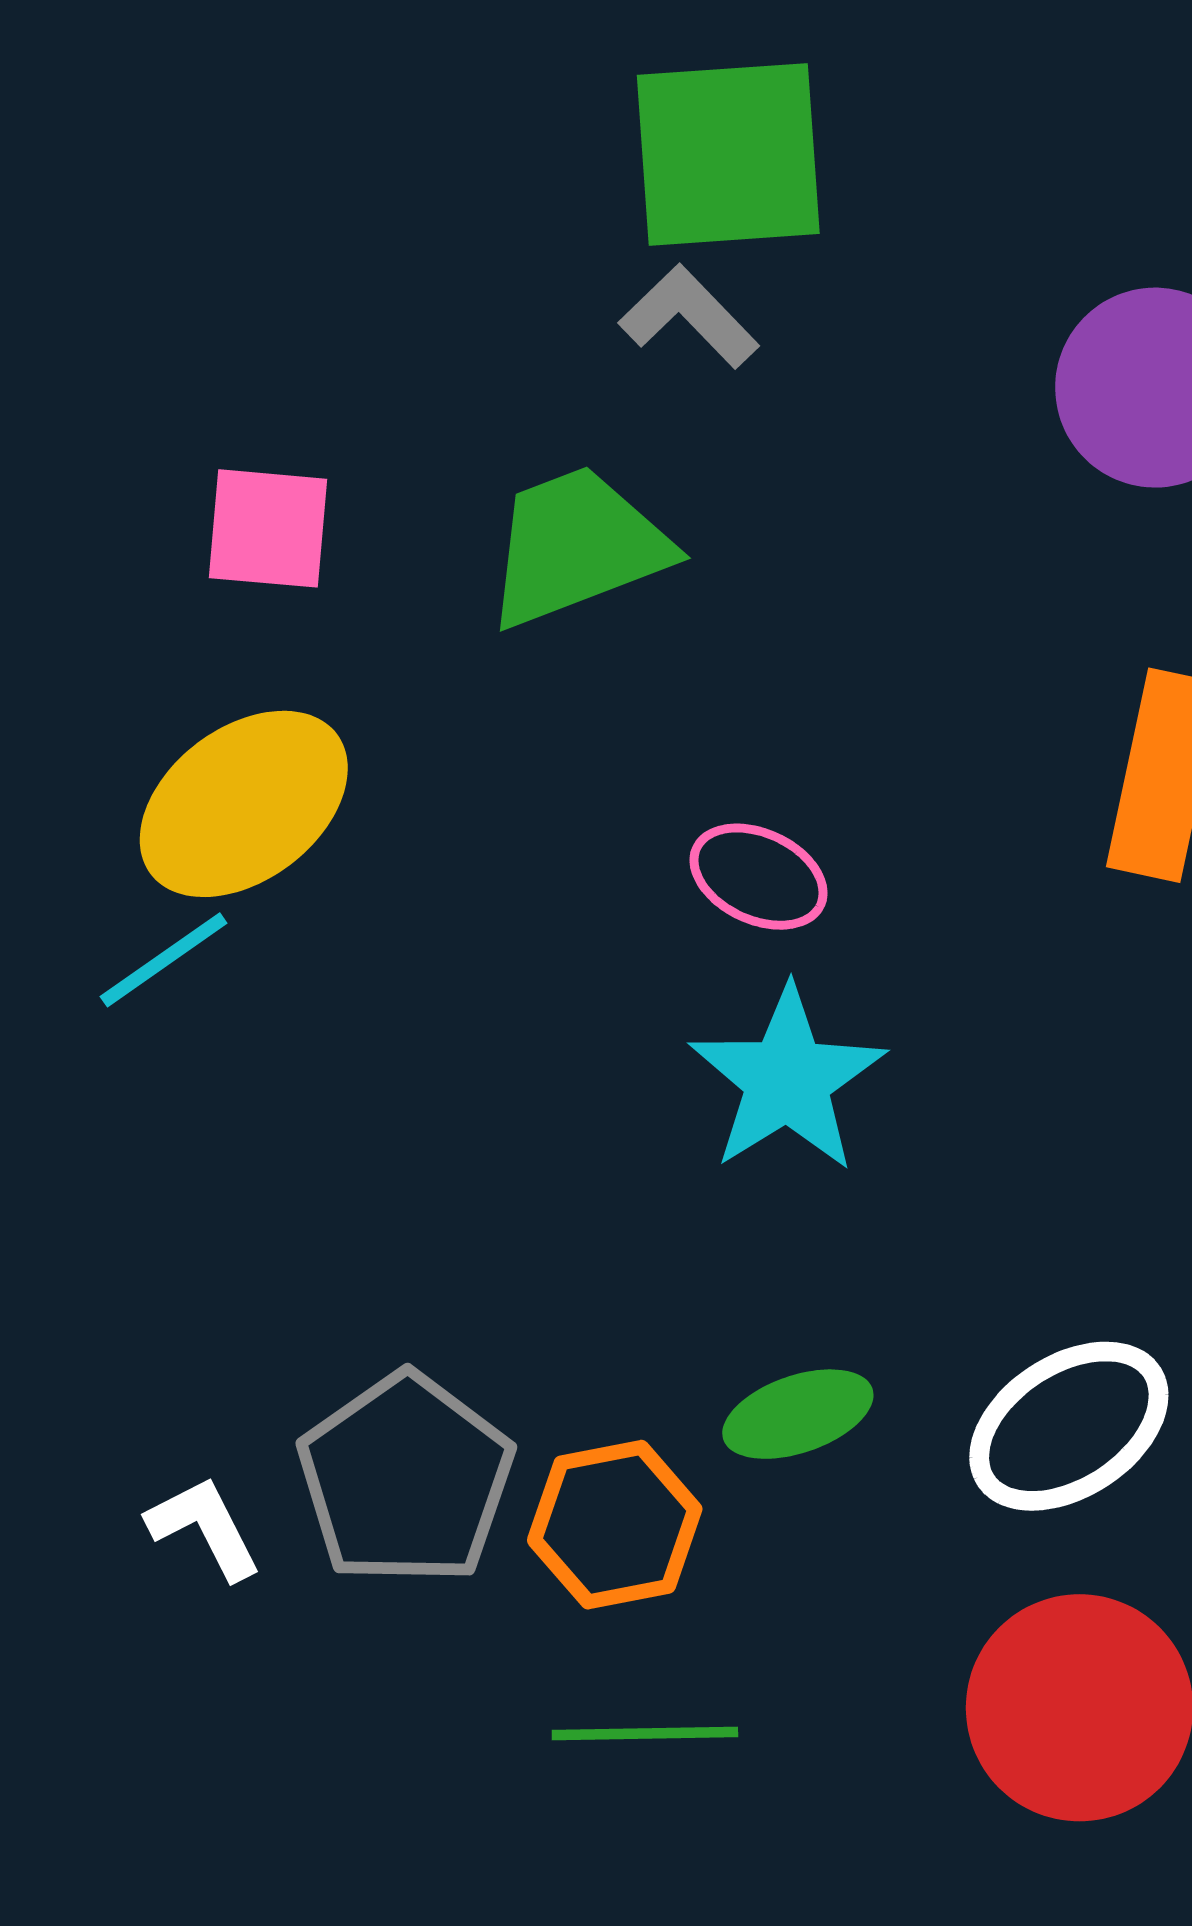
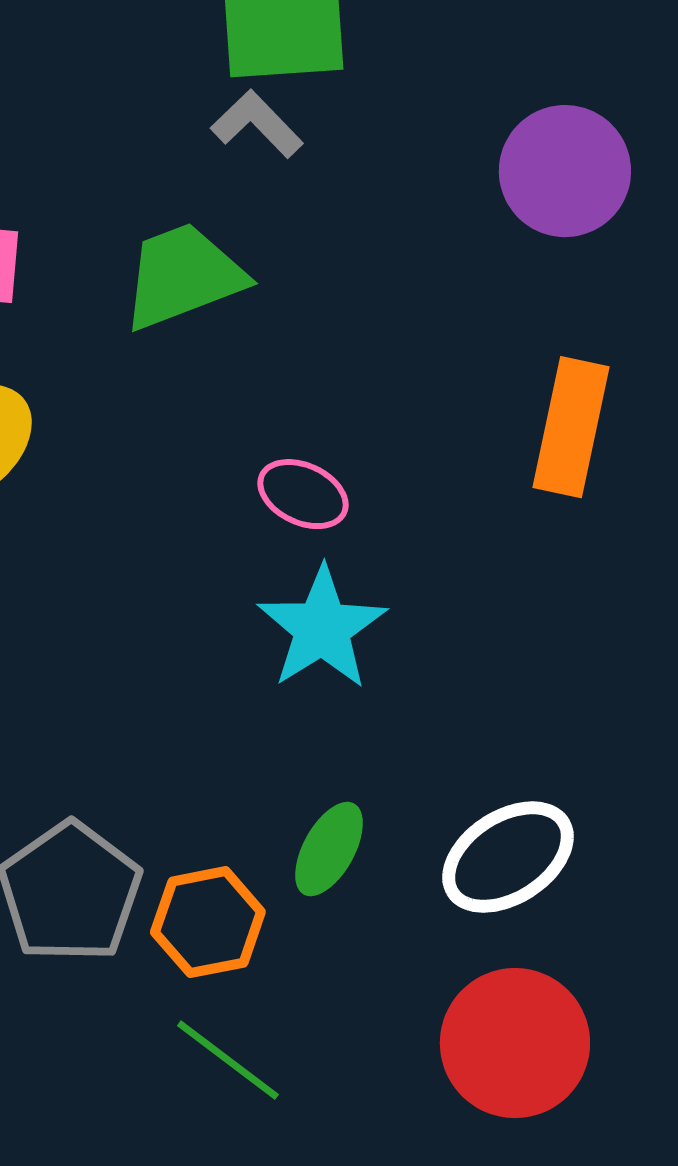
green ellipse: (798, 1414) -> (329, 849), turned -42
green line: (645, 1734) -> (228, 1060), turned 38

